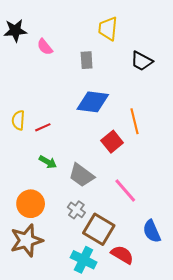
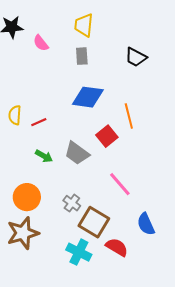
yellow trapezoid: (108, 29) -> (84, 25), moved
gray trapezoid: (81, 175) -> (77, 153), moved

